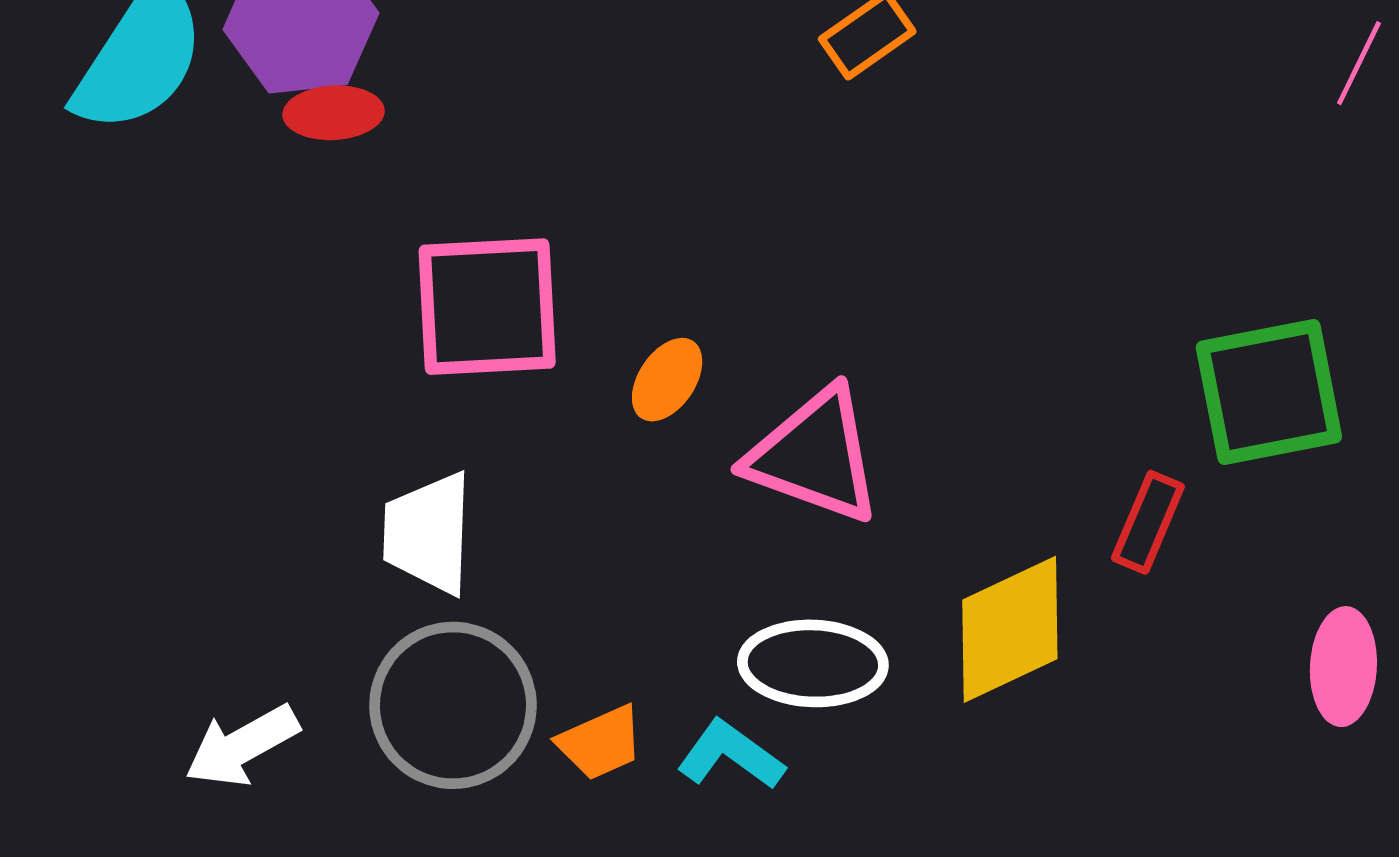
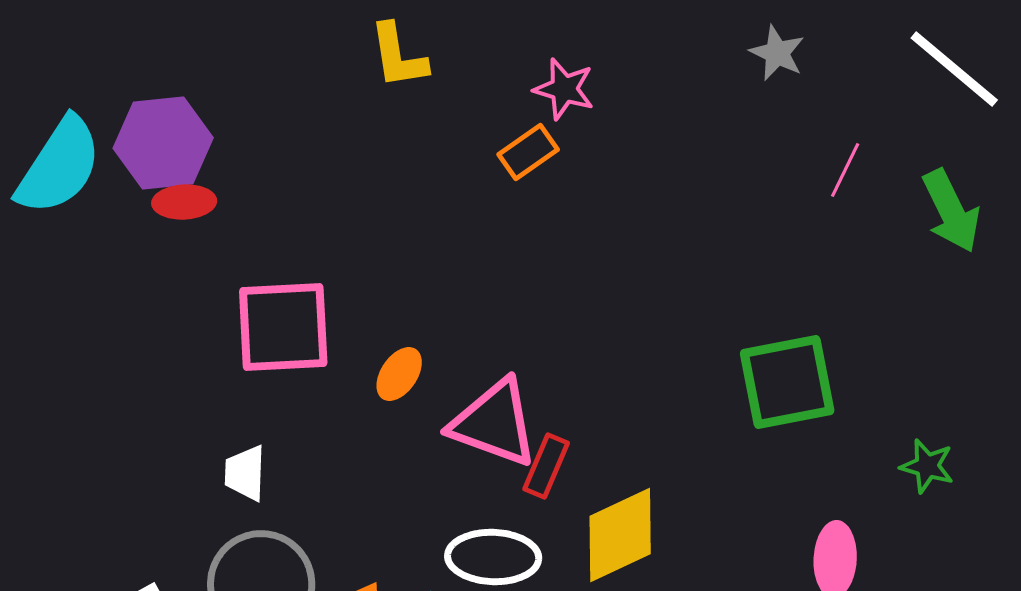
red rectangle: (1148, 522) -> (546, 466), moved
white trapezoid: (428, 533) -> (245, 473), size x0.7

